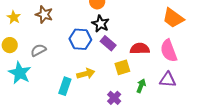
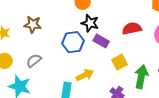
red semicircle: (140, 49) -> (132, 28), moved
green arrow: (141, 86) -> (141, 77), size x1.6

